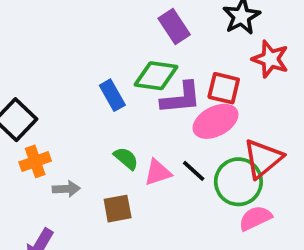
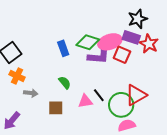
purple rectangle: (174, 27) -> (131, 37), moved, turned -48
pink ellipse: (216, 121) -> (110, 42), moved
orange cross: (35, 161) -> (17, 76), turned 35
pink triangle: (158, 172) -> (85, 101), moved

